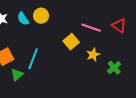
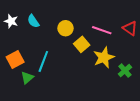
yellow circle: (41, 16) -> (65, 28), moved
yellow star: (93, 55) -> (104, 57), size x1.5

